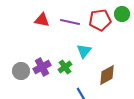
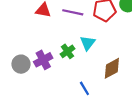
green cross: (65, 67) -> (68, 51), moved

